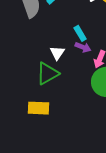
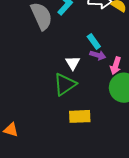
yellow rectangle: (39, 108) -> (80, 116), moved

